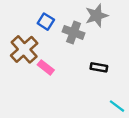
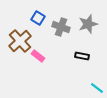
gray star: (96, 16) -> (88, 24), moved

